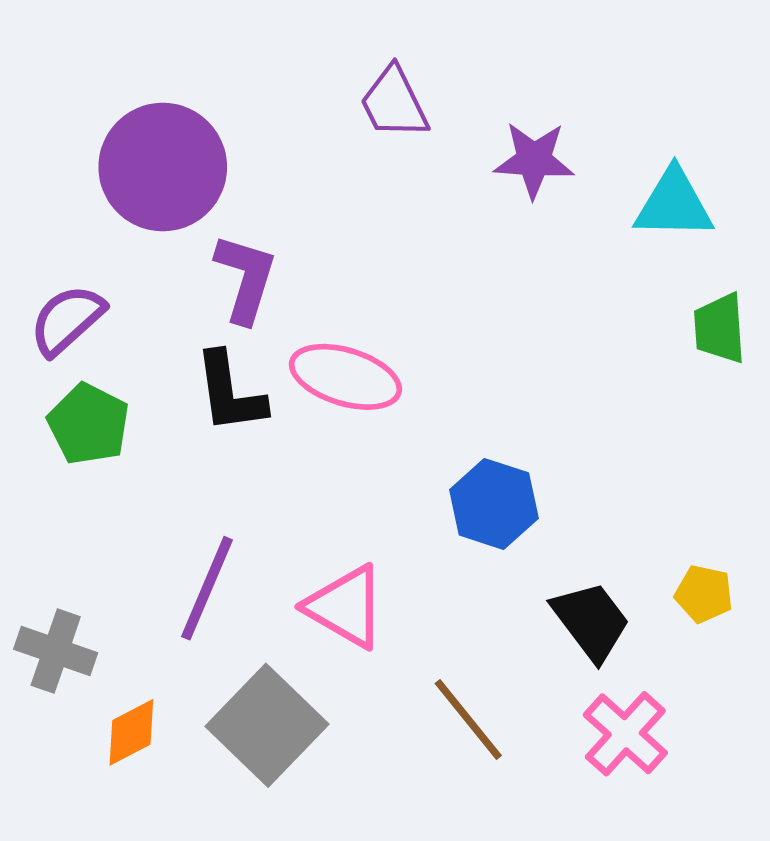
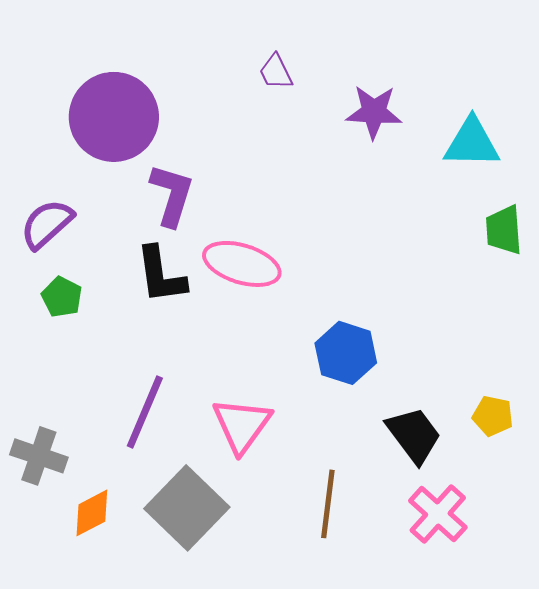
purple trapezoid: (394, 103) -> (276, 72), size x0.7
green pentagon: (89, 424) -> (62, 297), size x0.7
pink triangle: (345, 607) -> (242, 425), turned 36
brown line: (468, 720) -> (328, 504), turned 46

